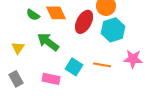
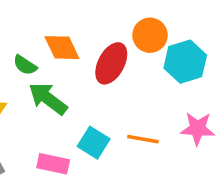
green semicircle: (33, 15) -> (25, 65), moved
cyan hexagon: (113, 30) -> (185, 62), moved

